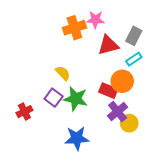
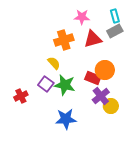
orange cross: (74, 28) -> (64, 40), moved
gray rectangle: (134, 36) -> (115, 31), turned 35
cyan rectangle: (134, 59) -> (115, 16), moved, turned -72

